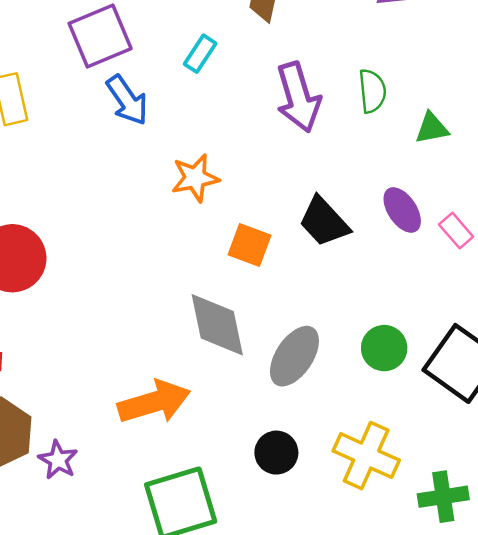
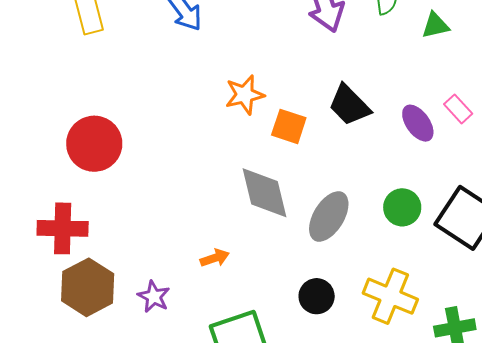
orange star: (195, 178) -> (245, 95), moved
purple ellipse: (402, 210) -> (418, 123), moved
orange arrow: (154, 402) -> (215, 258), size x0.5
purple star: (58, 460) -> (154, 297), moved

